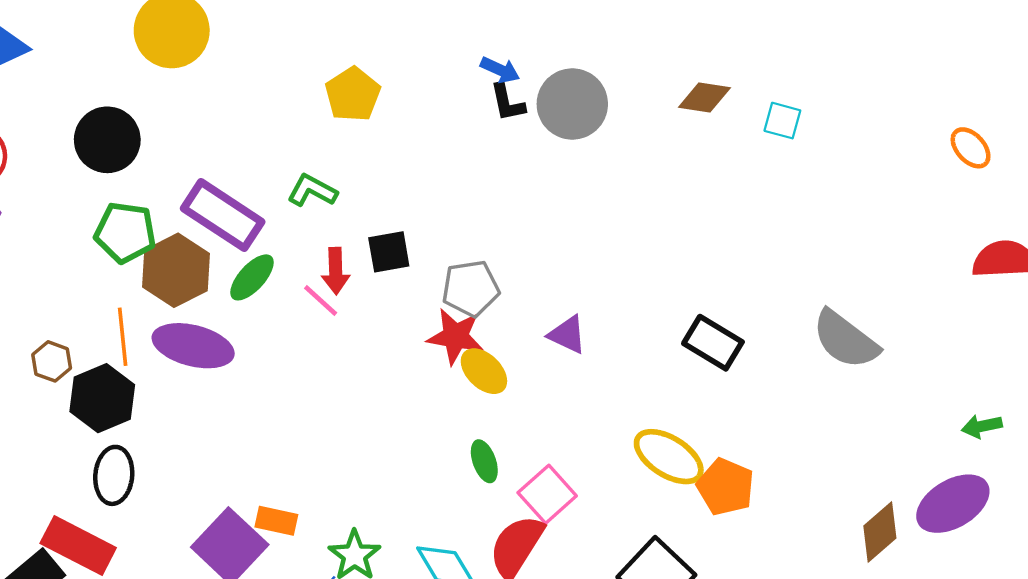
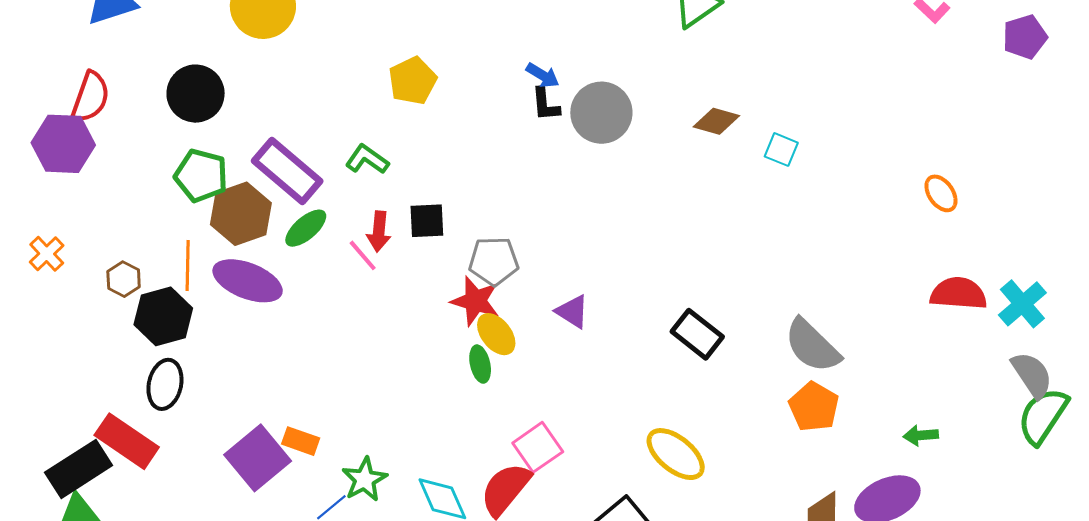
yellow ellipse: (669, 457) -> (676, 454), moved
green ellipse: (484, 461) -> (480, 364), moved
orange pentagon: (725, 487) -> (814, 407), moved

